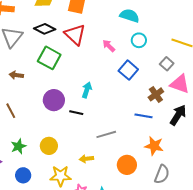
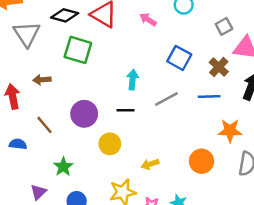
gray square: (167, 64) -> (224, 26), turned 32
blue square: (128, 70) -> (179, 58), moved
purple circle: (54, 100) -> (84, 114), moved
gray line: (106, 134) -> (166, 99), moved
yellow circle: (49, 146) -> (110, 144), moved

